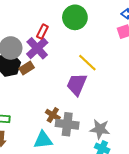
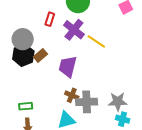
purple cross: (37, 48) -> (74, 30), moved
purple trapezoid: (77, 84) -> (68, 67), moved

